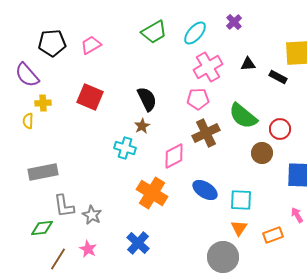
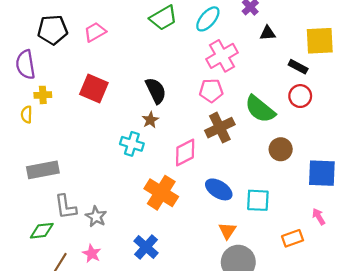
black triangle: (248, 64) -> (268, 33), moved
purple semicircle: (27, 75) -> (25, 65), turned 32
red circle: (280, 129) -> (300, 96), moved
orange triangle: (239, 228) -> (227, 231), moved

